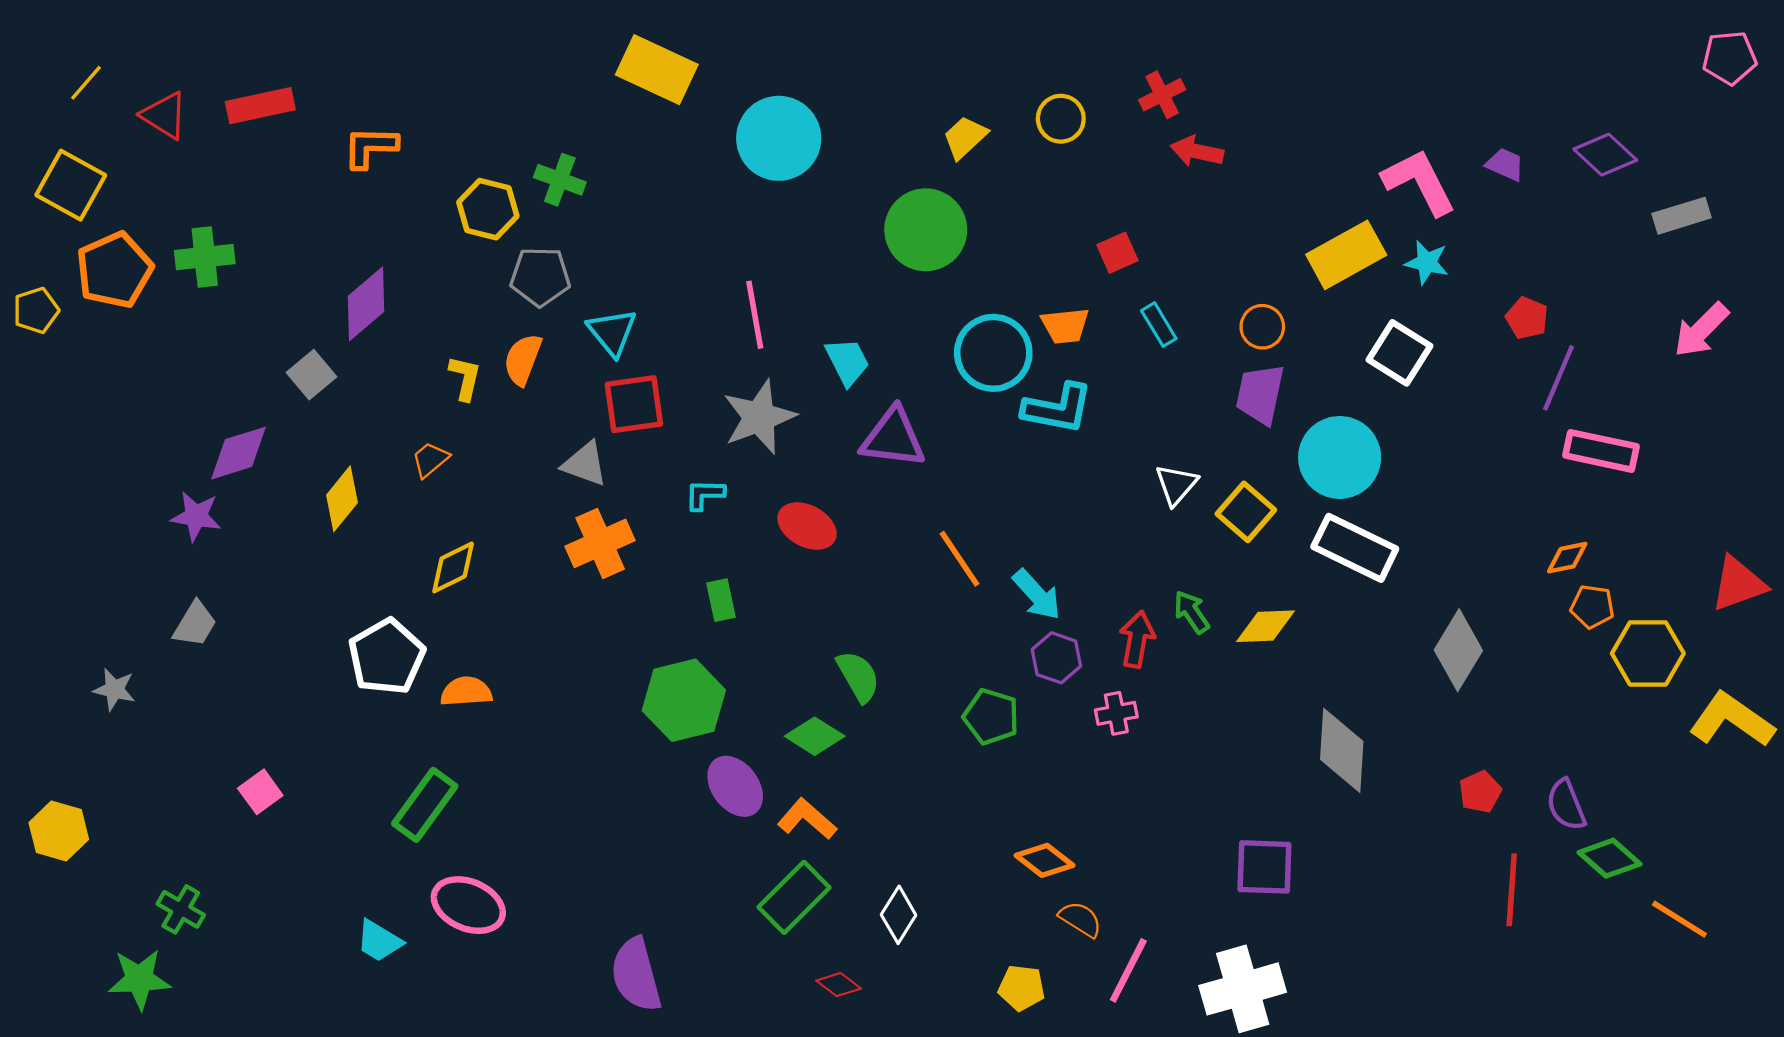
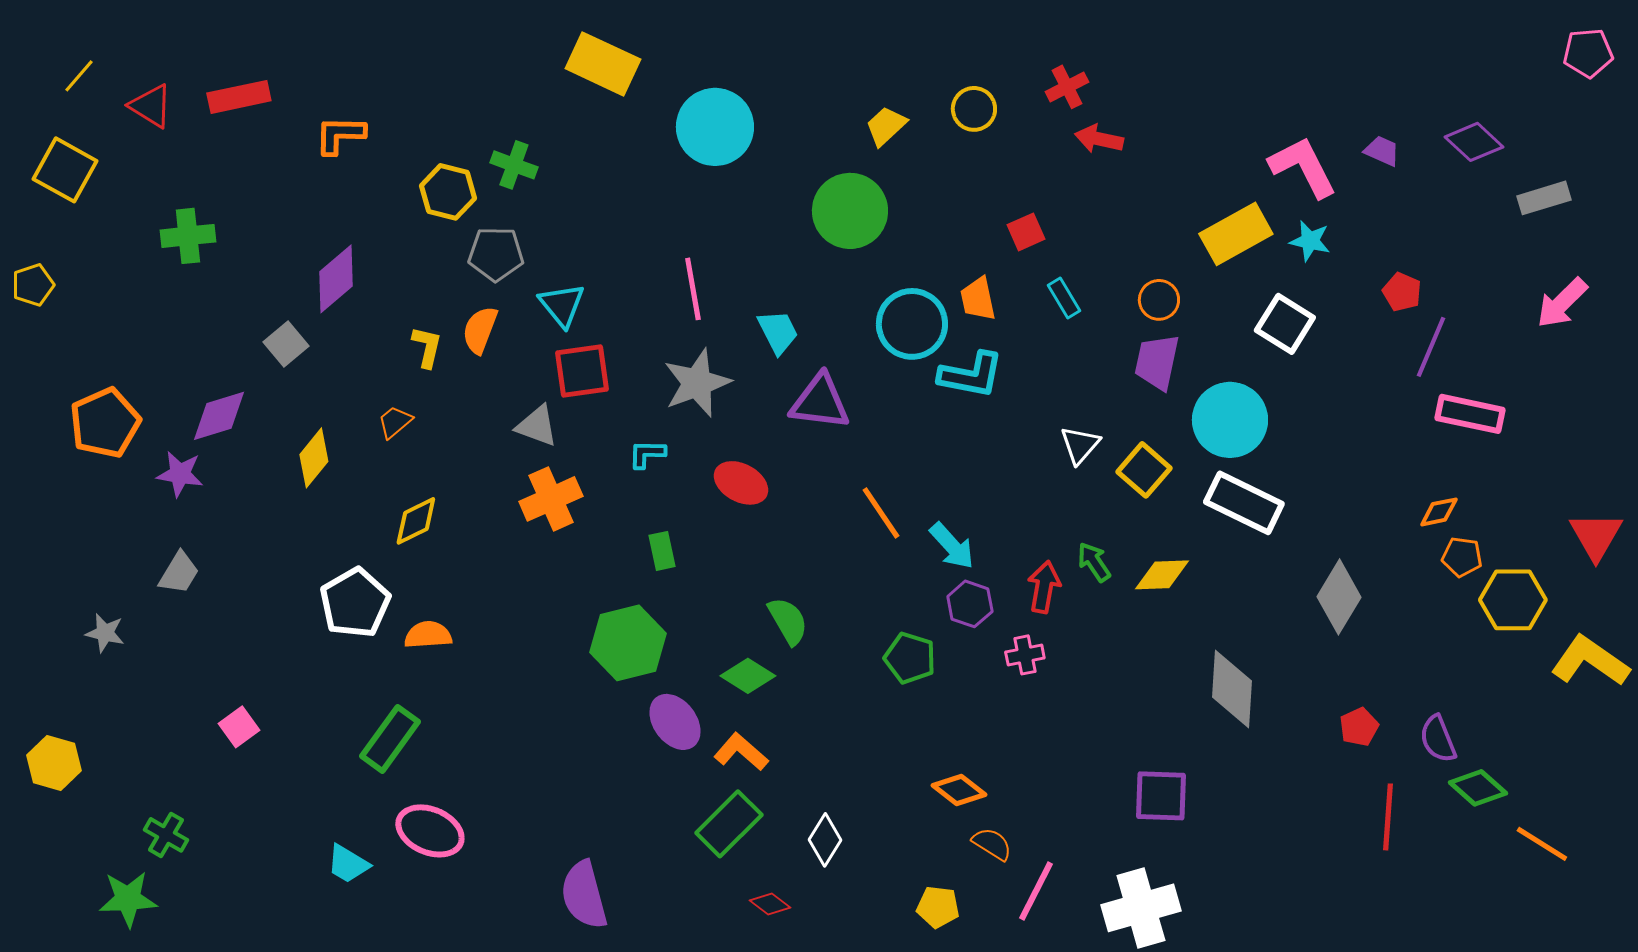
orange pentagon: (114, 270) -> (105, 423), moved
orange trapezoid: (1065, 326) -> (978, 299), turned 84
red triangle: (1738, 584) -> (1596, 536), turned -40

